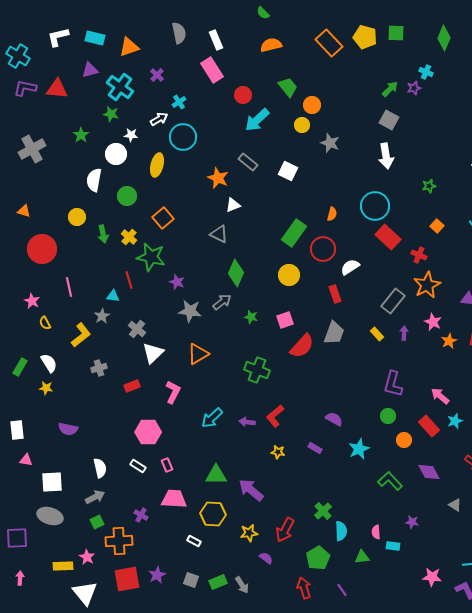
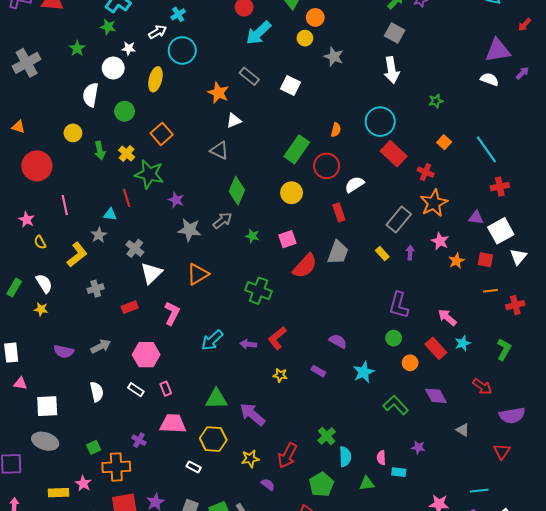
gray arrow: (95, 497) -> (101, 346), moved

